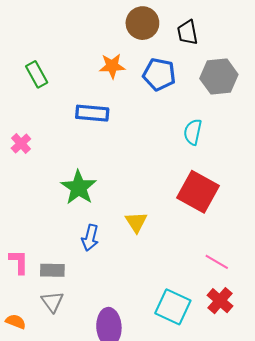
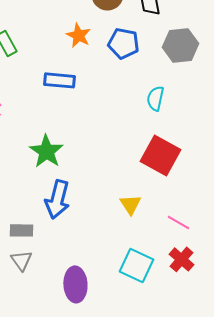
orange star: (112, 66) -> (78, 35), turned 30
yellow triangle: (136, 222) -> (130, 204), moved
blue arrow: (90, 238) -> (57, 199), size x1.5

